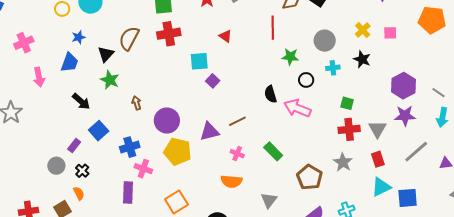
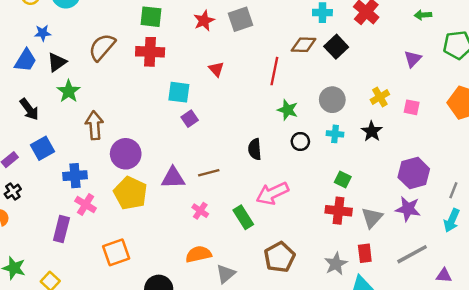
black triangle: (106, 54) -> (57, 62), moved
gray line: (438, 93) -> (453, 190), turned 64
brown arrow: (137, 103) -> (94, 125), size x1.6
pink arrow: (297, 108) -> (272, 193), moved, turned -60
gray star: (343, 162) -> (336, 264), moved
orange semicircle: (231, 181) -> (198, 254), moved, turned 150

